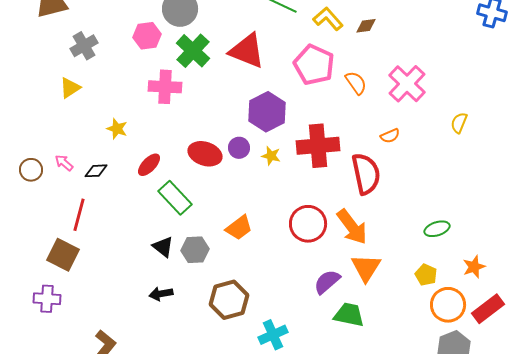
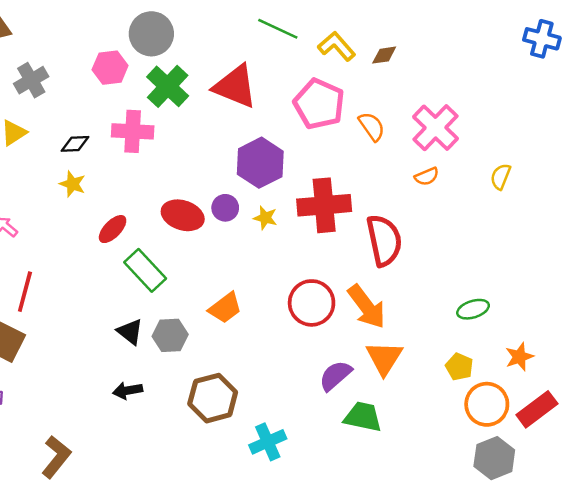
orange semicircle: (390, 136) -> (427, 176), moved
black diamond: (96, 171) -> (75, 144), moved

